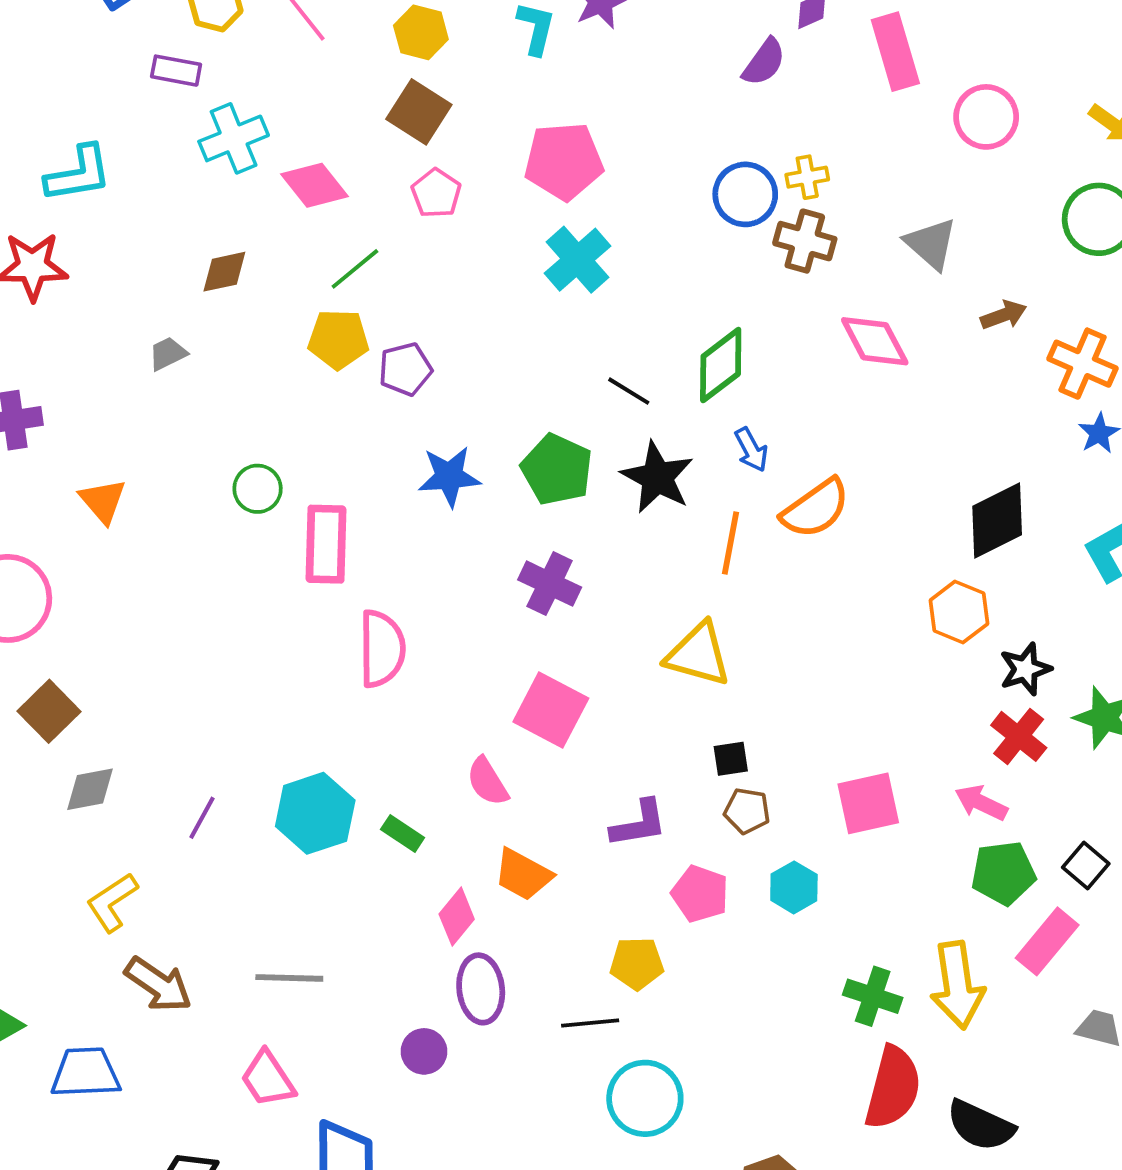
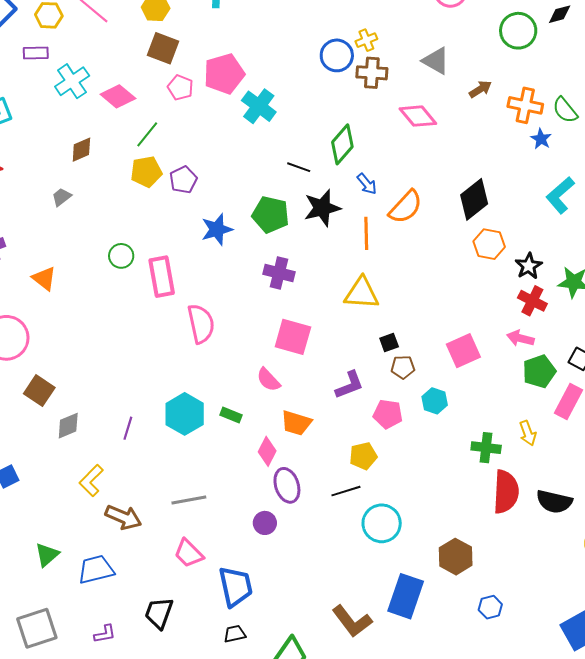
pink pentagon: (564, 161) -> (224, 74), moved
black star: (657, 477) -> (322, 208), turned -30
black diamond: (997, 520) -> (474, 199), moved
yellow arrow: (957, 985) -> (528, 433), size x0.6

